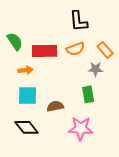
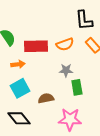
black L-shape: (79, 21) -> (84, 20), moved
gray star: (96, 69) -> (66, 70), moved
cyan square: (28, 96) -> (20, 88), turned -30

